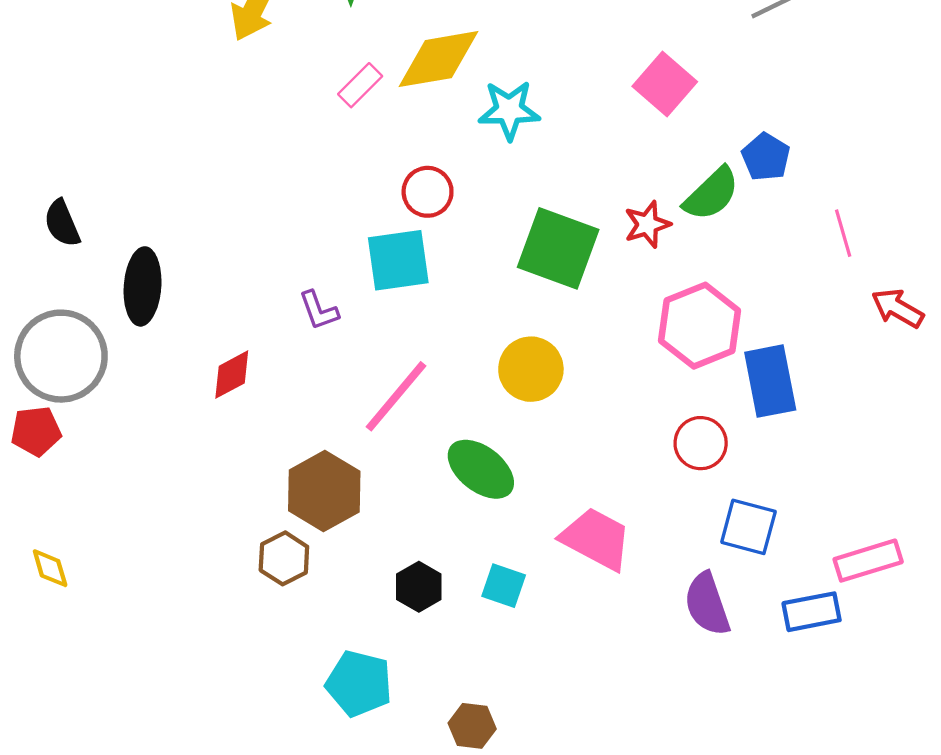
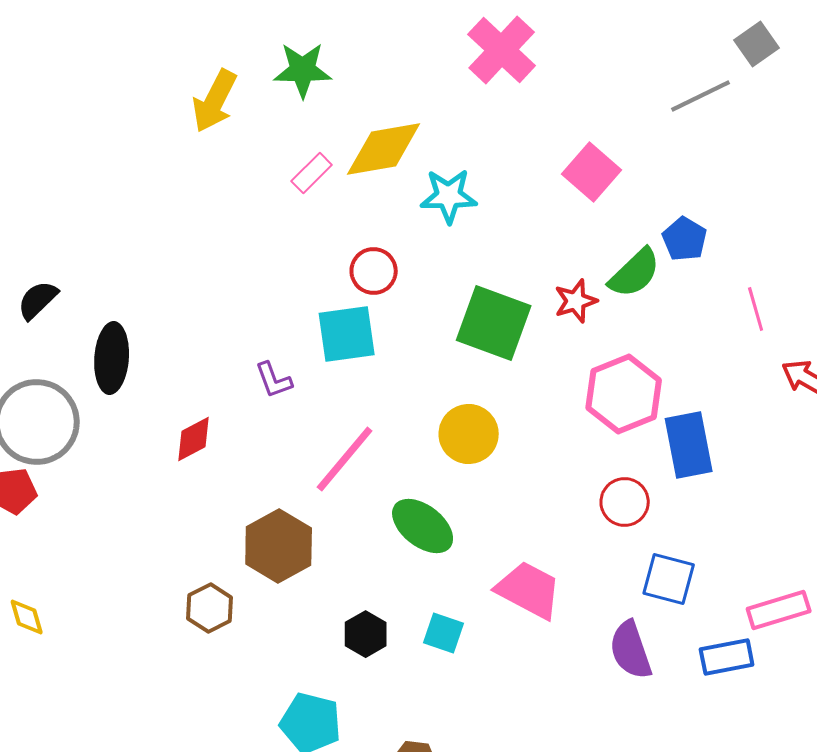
black semicircle: (62, 223) -> (38, 300), turned 69
brown hexagon: (284, 558) -> (210, 608), moved

